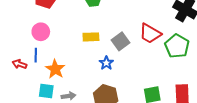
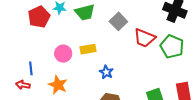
pink circle: (41, 32) -> (63, 54), moved
gray square: (121, 41) -> (118, 21), moved
blue line: (36, 55) -> (31, 68), moved

